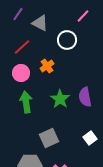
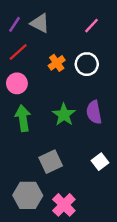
purple line: (18, 14) -> (15, 24), moved
pink line: (83, 16) -> (92, 26), moved
white circle: (67, 40) -> (87, 64), moved
orange cross: (47, 66) -> (57, 63), moved

